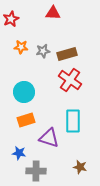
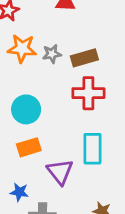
orange star: (21, 47) -> (22, 48), size x1.5
red cross: (70, 80) -> (88, 93), turned -35
purple triangle: (49, 138) -> (60, 172), turned 35

